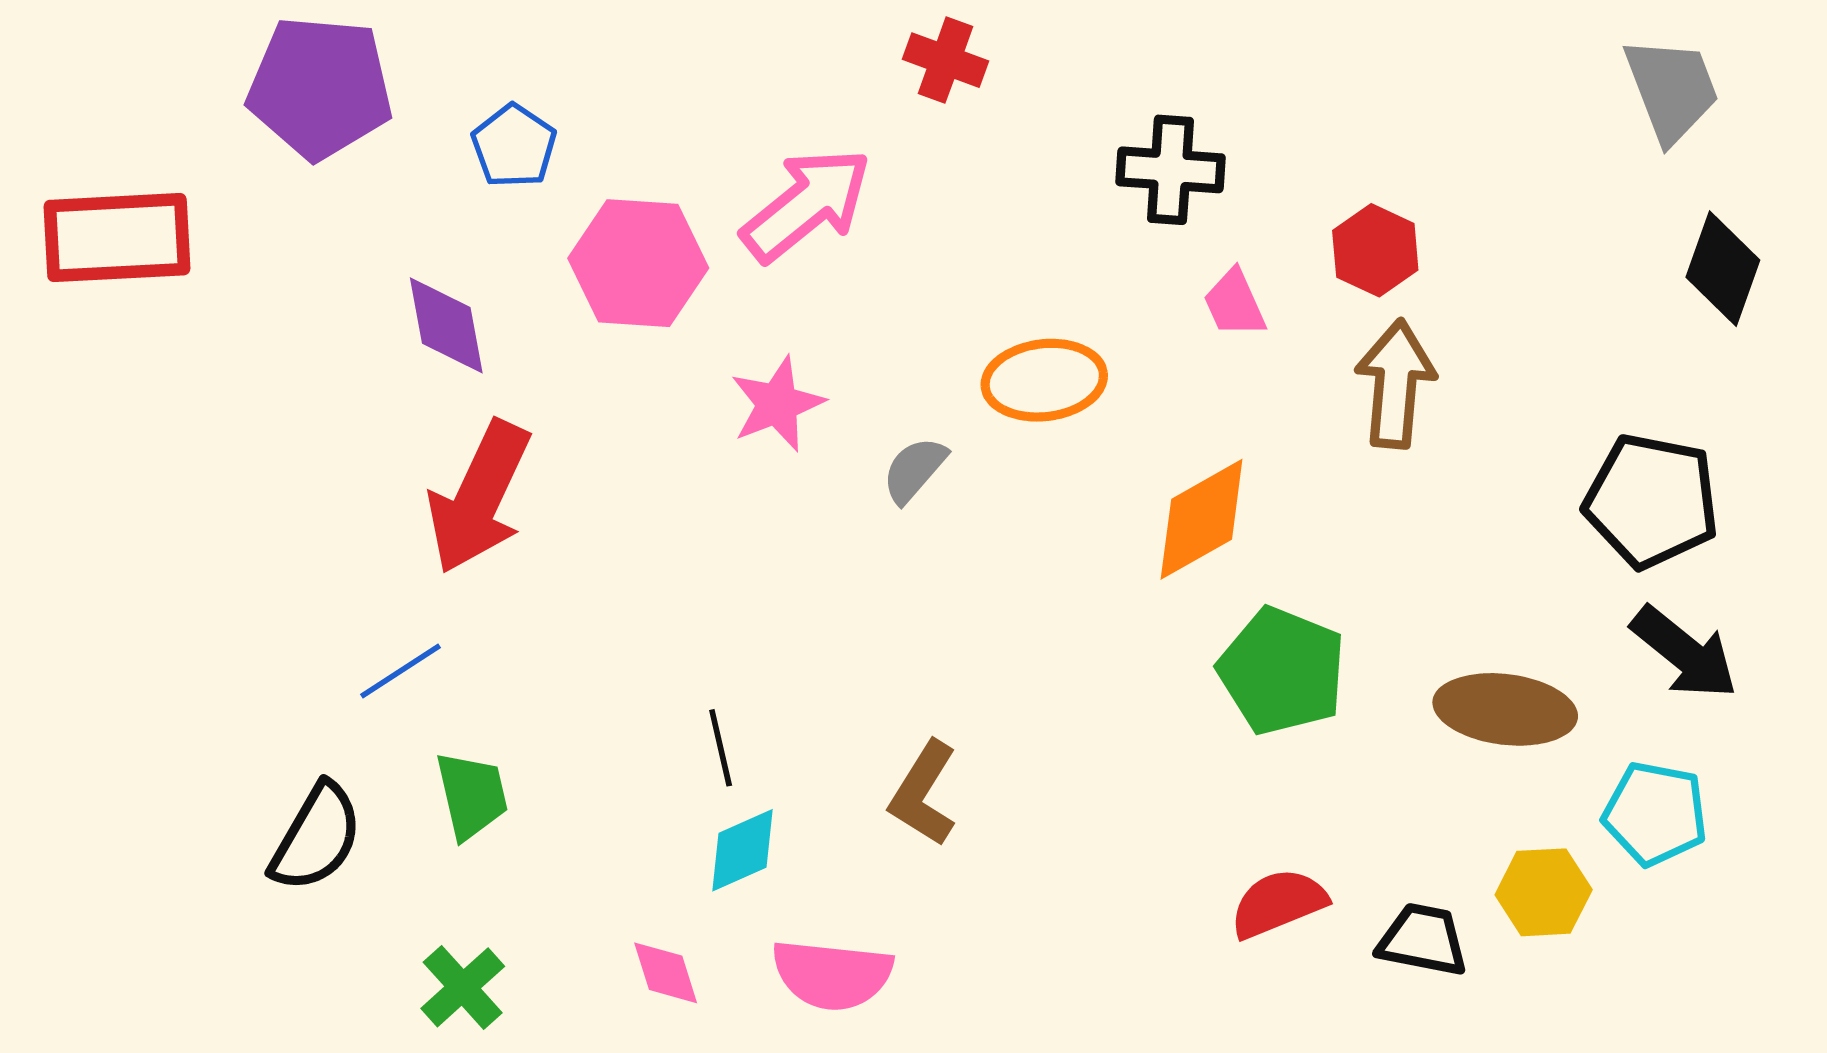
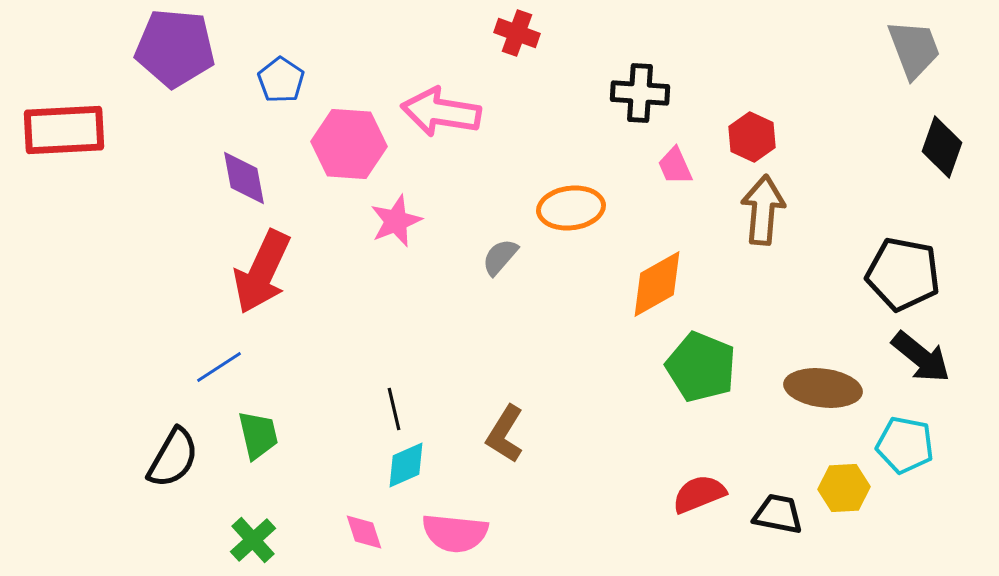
pink arrow: (807, 205) -> (441, 112), turned -132
pink star: (777, 404) -> (396, 221), moved

